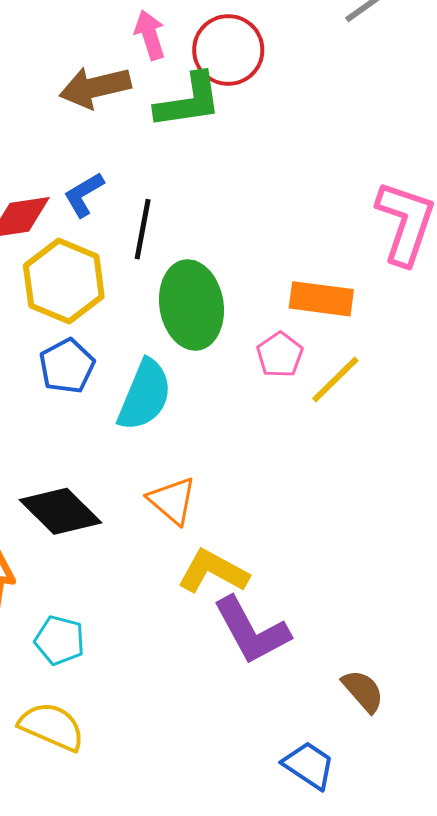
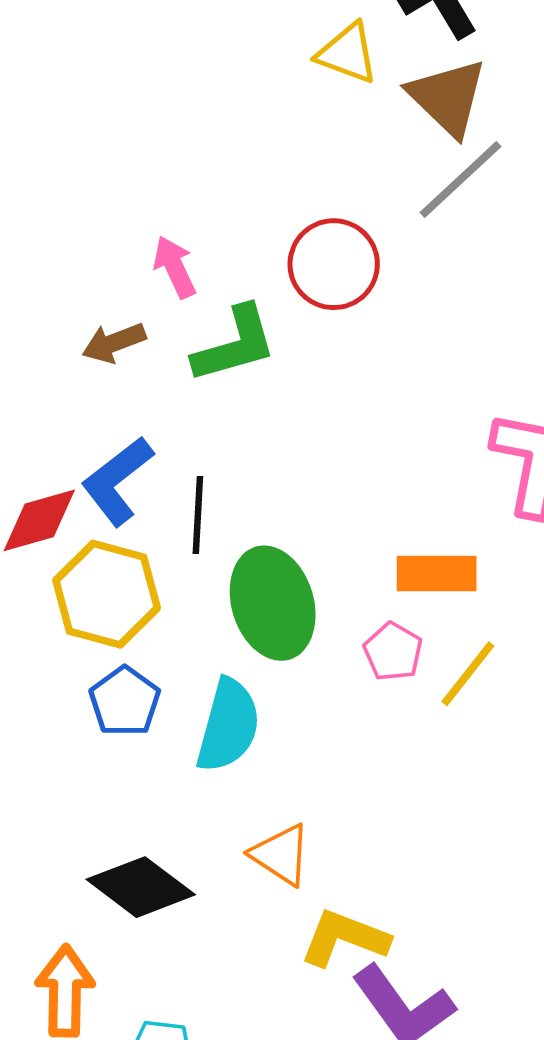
red circle: (228, 50) -> (334, 264), moved
brown arrow: (95, 87) -> (114, 343), size x0.7
blue L-shape: (84, 195) -> (117, 481), size x1.5

